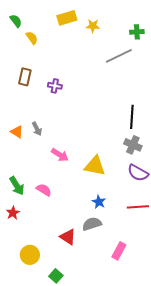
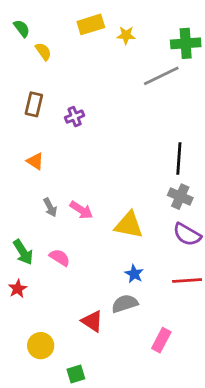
green cross: (137, 32) -> (186, 43), size x1.5
purple cross: (55, 86) -> (75, 117), turned -32
gray arrow: (37, 129) -> (50, 207), moved
orange triangle: (17, 132) -> (35, 161), moved
green square: (56, 276) -> (76, 374), turned 32

